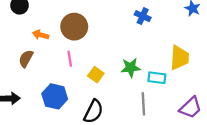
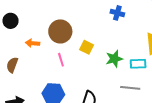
brown semicircle: (26, 59) -> (12, 65), moved
yellow square: (96, 75) -> (87, 47), moved
gray line: (143, 104) -> (130, 88), turned -72

